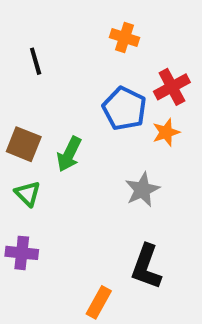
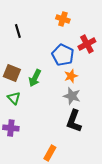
orange star: (166, 132) -> (71, 76), moved
gray star: (142, 190) -> (72, 96), turned -30
black L-shape: (146, 267) -> (74, 121), moved

